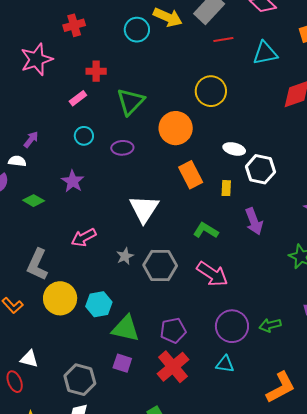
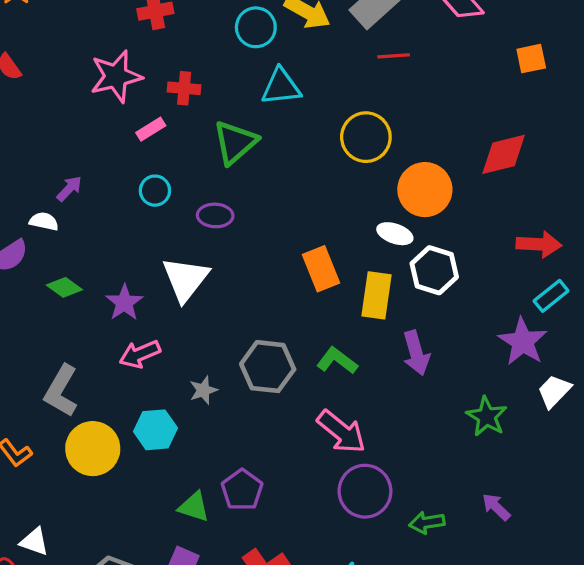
cyan triangle: (265, 53) -> (281, 87), moved
pink star: (37, 59) -> (116, 76), moved
orange circle: (176, 128) -> (425, 190), moved
purple star: (73, 181) -> (124, 303), moved
yellow rectangle: (226, 188) -> (376, 295), size x1.8
white triangle: (144, 209) -> (185, 279), moved
gray hexagon: (160, 265) -> (268, 367), moved
cyan hexagon: (99, 304) -> (155, 430), moved
purple circle: (232, 326) -> (365, 491), moved
green triangle: (126, 329) -> (194, 507), size x0.7
purple pentagon: (173, 330) -> (242, 490), moved, turned -30

